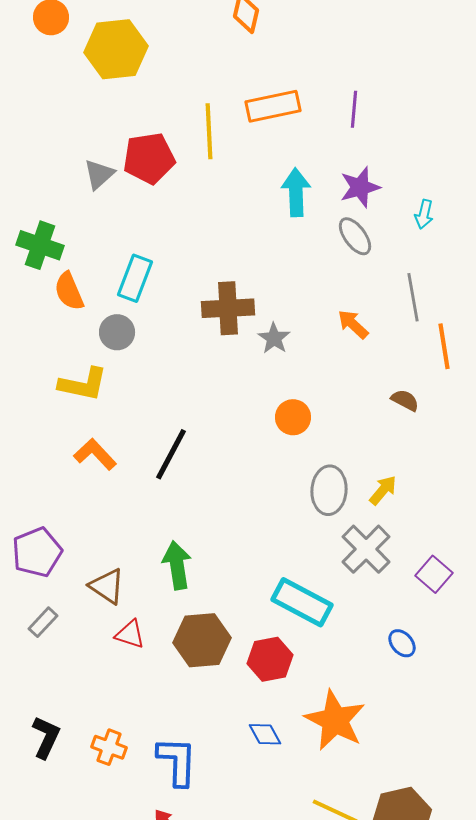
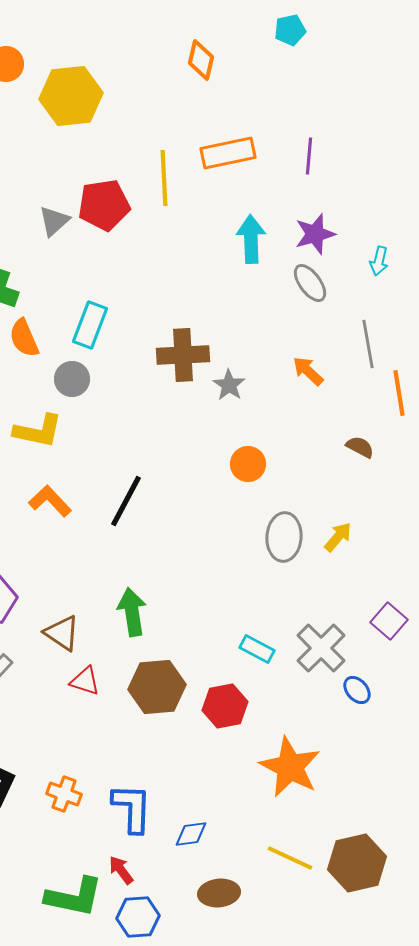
gray cross: (366, 549) -> (321, 648), moved
cyan rectangle: (302, 602) -> (257, 649), size x0.6
blue diamond: (265, 734) -> (191, 834), moved, turned -68

